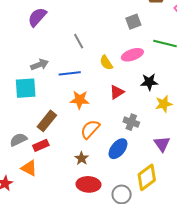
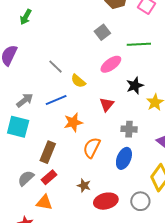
yellow semicircle: (106, 63) -> (78, 81), moved
cyan square: (26, 88) -> (18, 127), turned 35
brown star: (82, 158) -> (84, 186), moved

